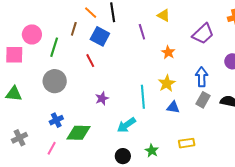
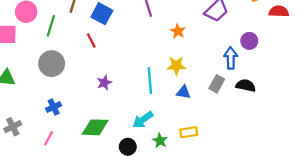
blue arrow: (202, 77) -> (231, 58), moved
yellow star: (167, 83) -> (176, 66), turned 30
cyan arrow: (126, 125) -> (143, 120), moved
green diamond: (78, 133) -> (95, 127), moved
yellow rectangle: (187, 143) -> (189, 132), moved

